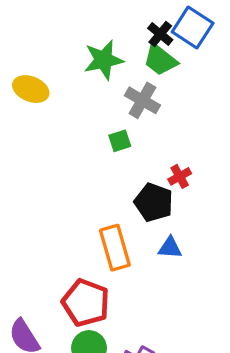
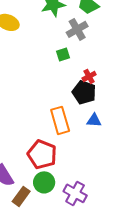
gray cross: (142, 100) -> (77, 29), turned 30
red cross: (180, 176) -> (89, 76), moved

